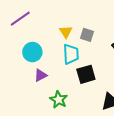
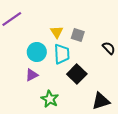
cyan circle: (32, 52) -> (37, 52), moved
black square: (86, 74) -> (77, 74), turned -30

